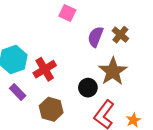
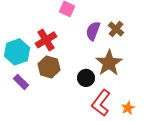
red cross: (45, 69) -> (46, 40), moved
brown hexagon: (51, 109) -> (49, 67), moved

